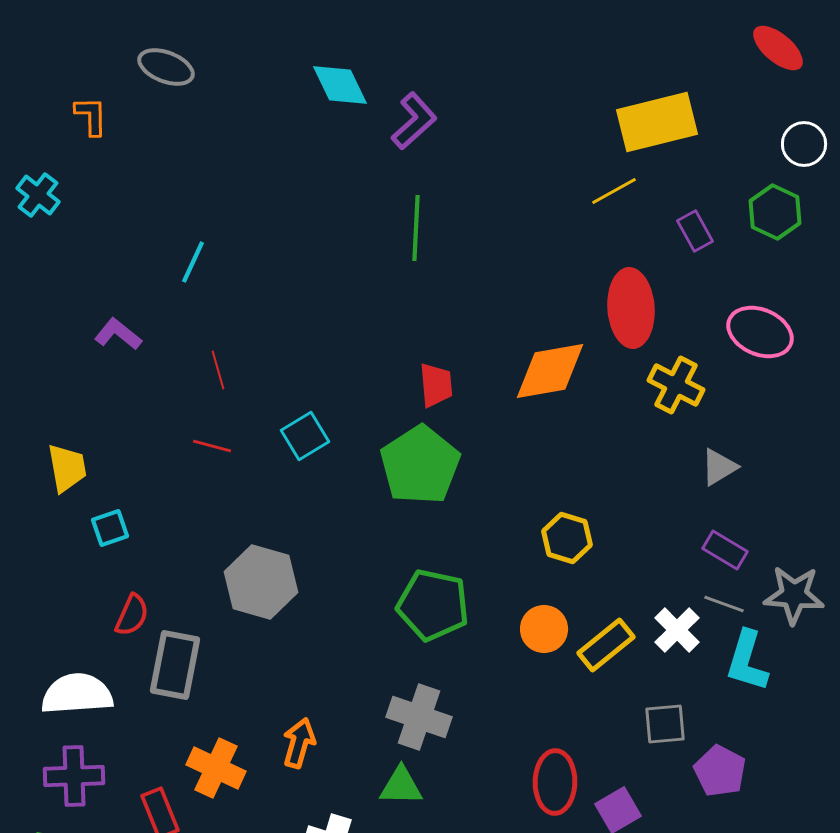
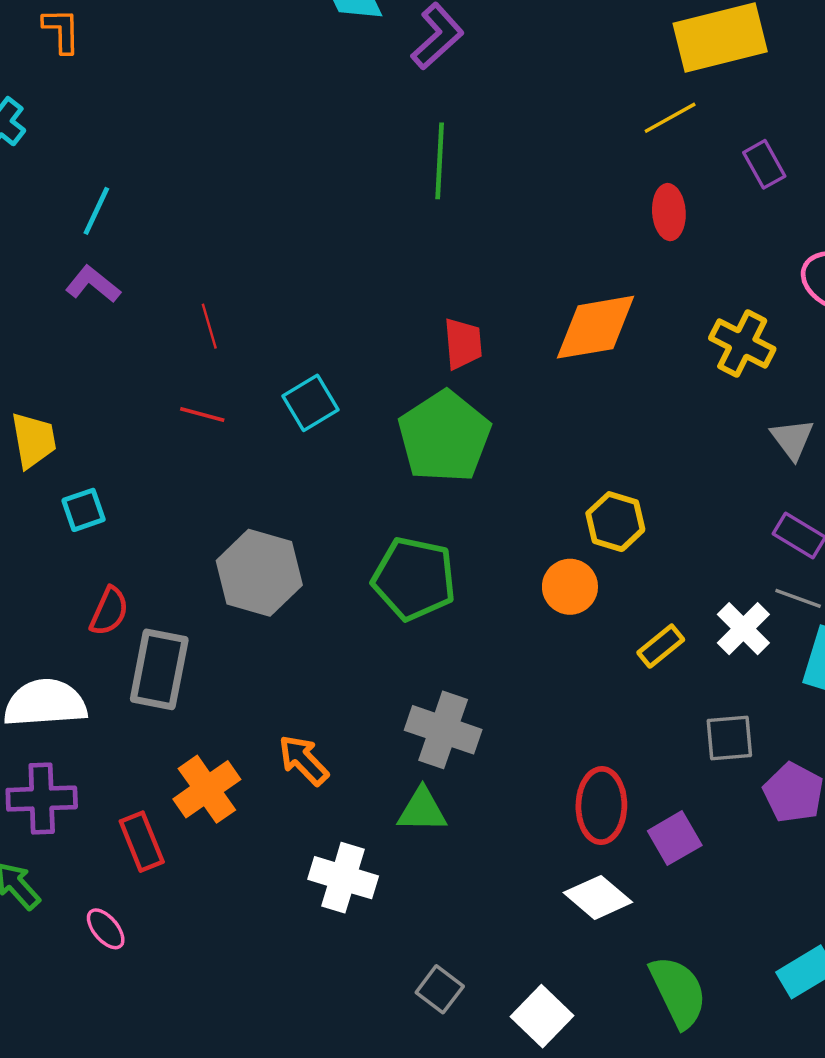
cyan line: (193, 262) -> (96, 211), moved
red ellipse: (631, 308) -> (669, 212), moved, size x0.6
gray triangle: (719, 467) -> (792, 439), turned -36
green pentagon: (433, 605) -> (414, 579), moved
orange circle: (544, 629) -> (570, 587), moved
yellow rectangle: (606, 645) -> (661, 646), size x0.7
orange arrow: (299, 743) -> (303, 760), turned -60
orange cross: (216, 768) -> (207, 789), turned 30

